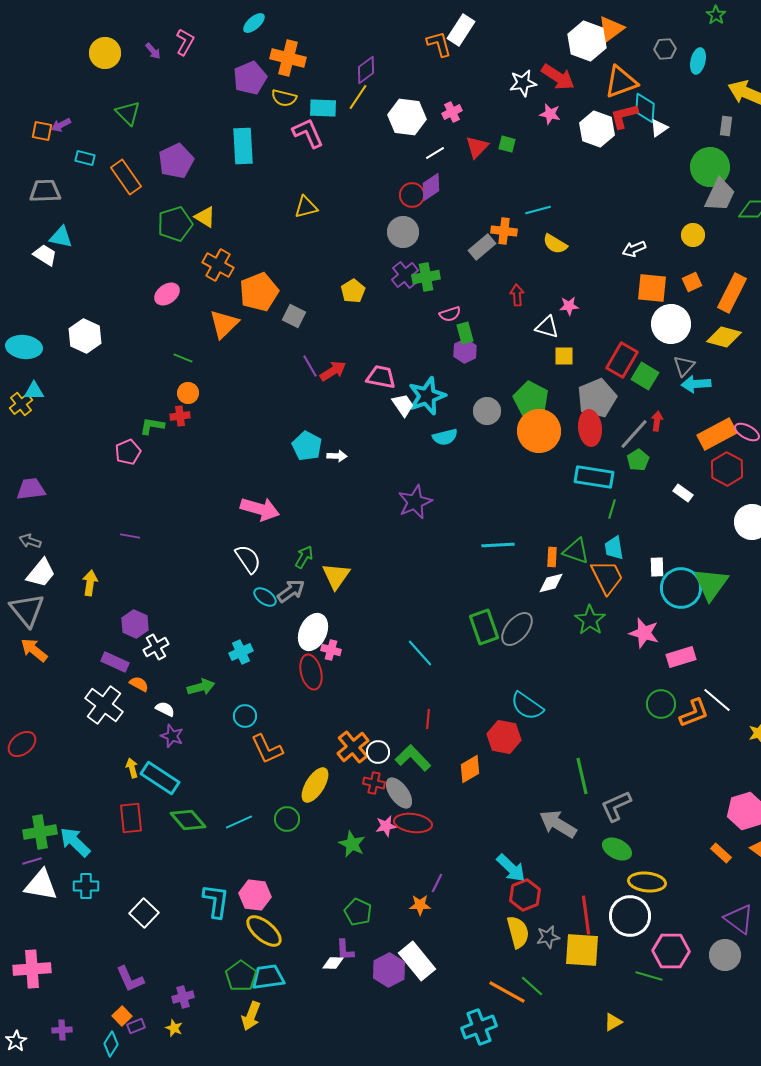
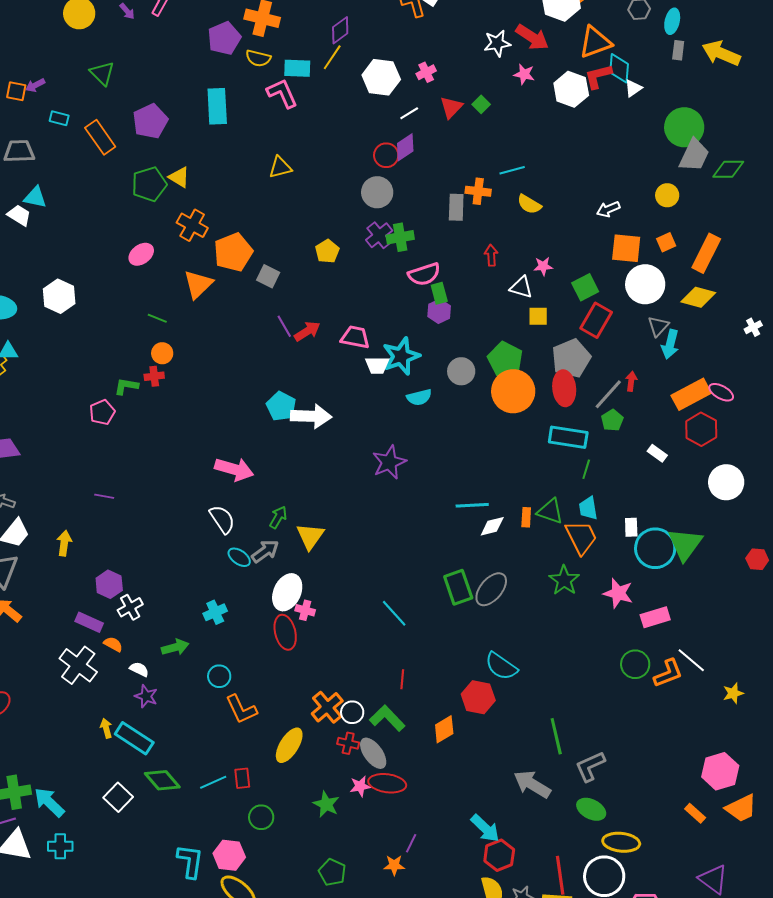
gray rectangle: (726, 126) -> (678, 50), moved
green square: (507, 144) -> (481, 104), turned 30
gray rectangle: (482, 247) -> (456, 207), turned -48
pink semicircle: (450, 314) -> (424, 274), size x1.5
green square: (645, 376) -> (585, 287), moved, turned 32
cyan arrow: (696, 384) -> (670, 344), turned -72
white trapezoid: (403, 405) -> (377, 365), turned 125
white arrow: (337, 456) -> (311, 416), size x2.0
white diamond: (551, 583) -> (492, 526), moved
red rectangle: (131, 818) -> (242, 778), moved, size x0.7
green circle: (287, 819) -> (261, 817), moved
white square: (144, 913) -> (118, 797), moved

